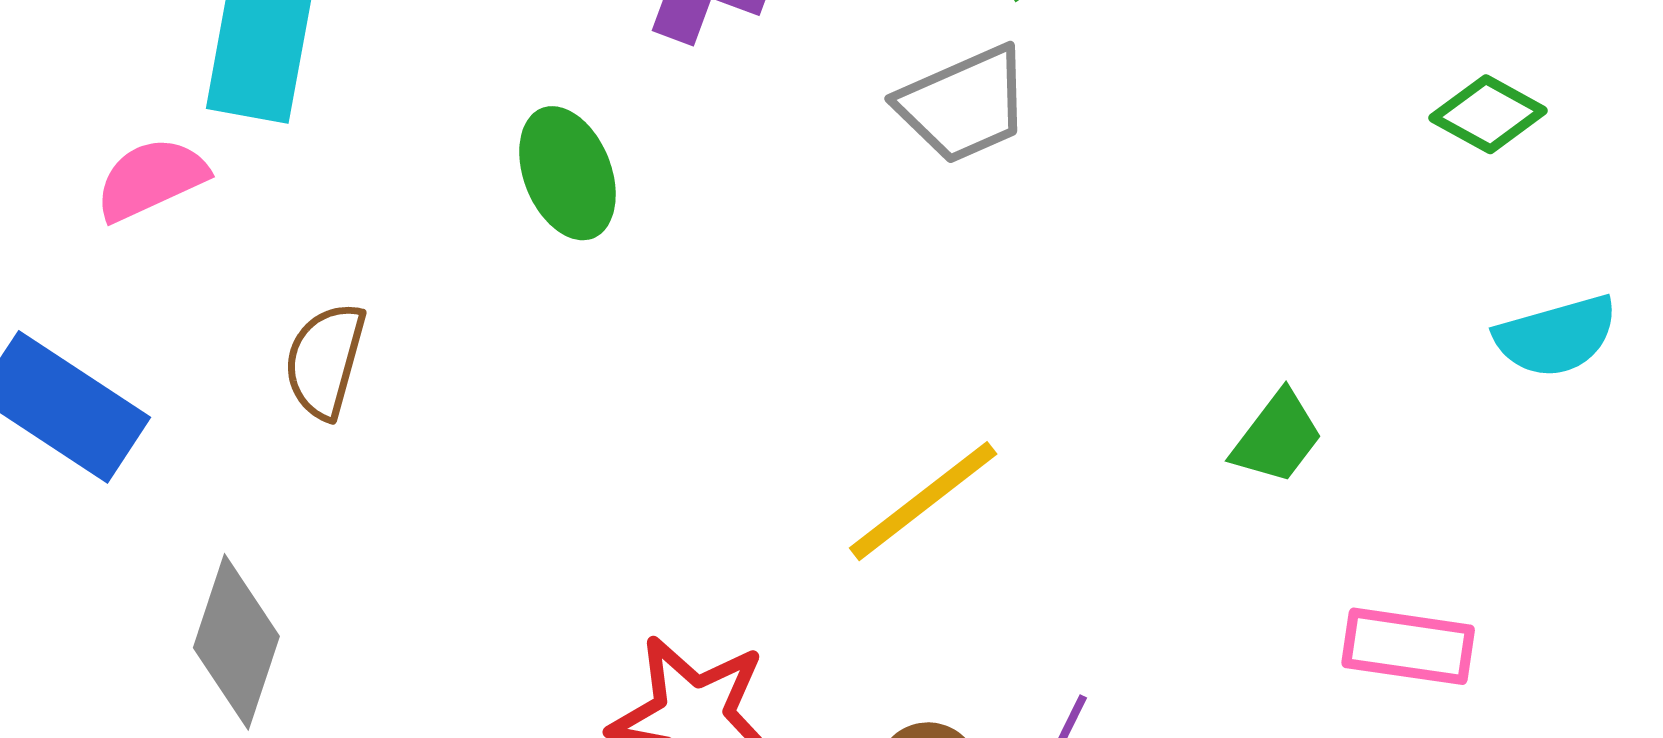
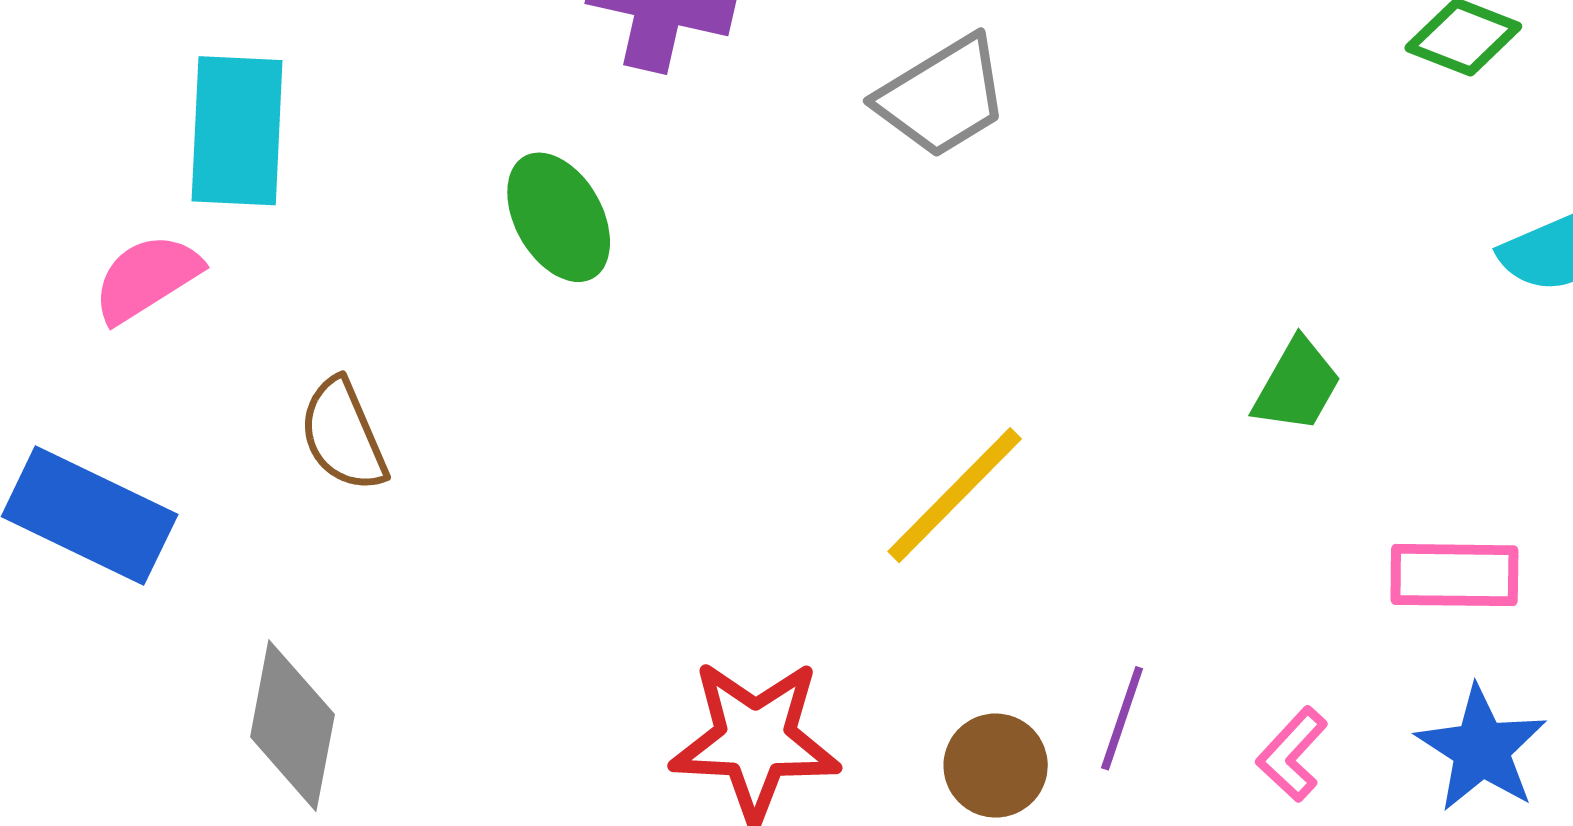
brown semicircle: (325, 361) -> (343, 435), turned -31

